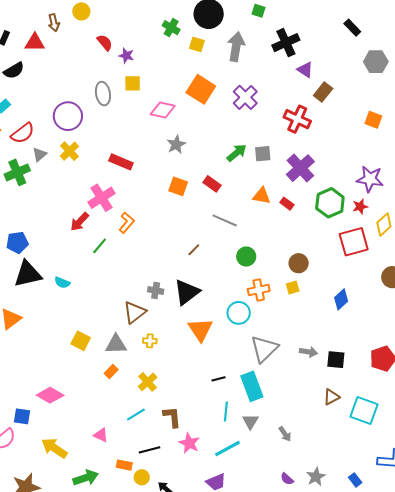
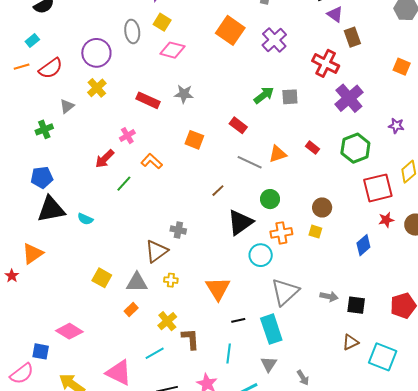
yellow square: (133, 83) -> (162, 22), turned 30
brown rectangle: (323, 92) -> (352, 37), turned -60
pink diamond: (163, 110) -> (172, 50), moved
gray star: (176, 144) -> (184, 94), moved, turned 30
gray triangle: (40, 154) -> (67, 106), moved
purple cross: (300, 168) -> (349, 98), moved
green cross: (17, 172) -> (44, 129), moved, size x0.7
purple star: (370, 179) -> (396, 126), size x0.6
orange square: (178, 186) -> (194, 140), moved
orange triangle: (262, 196) -> (278, 154), moved, turned -30
pink cross: (102, 198) -> (127, 136), size x0.6
red star: (360, 206) -> (386, 220), moved
orange L-shape: (127, 223) -> (152, 161), turned -90
yellow square: (293, 288) -> (315, 232), turned 32
black triangle: (187, 292) -> (240, 222), moved
orange triangle: (200, 330) -> (218, 289), moved
cyan line: (226, 412) -> (229, 353), moved
brown L-shape: (172, 417) -> (190, 339), moved
pink triangle: (101, 435) -> (119, 373), size x1.8

